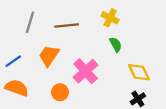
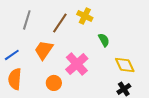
yellow cross: (110, 18) -> (85, 16), moved
brown line: (67, 26) -> (60, 23), turned -50
orange semicircle: (17, 88) -> (15, 79), turned -105

